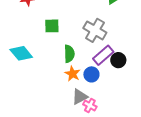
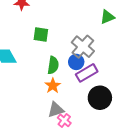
black circle: (118, 60) -> (100, 98), moved, size x1.5
blue circle: (91, 74) -> (76, 62), moved

